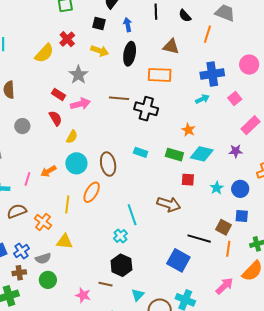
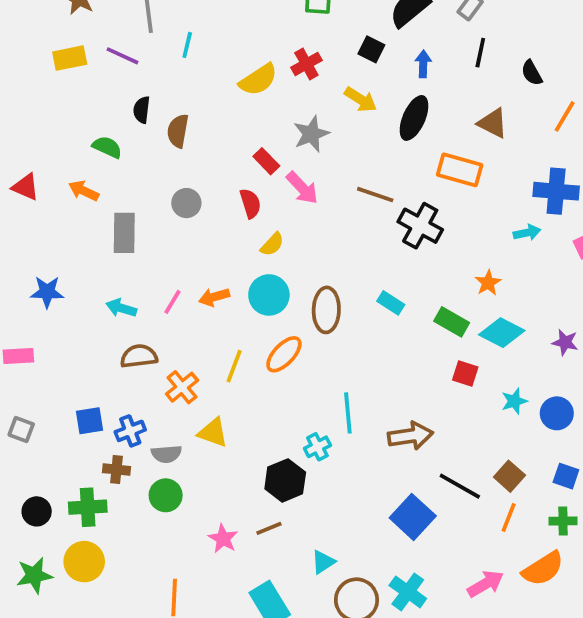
pink arrow: (80, 104) -> (302, 188), turned 48
brown arrow: (169, 204) -> (410, 436), moved, turned -40
blue square: (242, 216) -> (566, 476), moved
black hexagon: (121, 265) -> (285, 480), moved
brown line: (105, 284) -> (269, 528), turned -48

